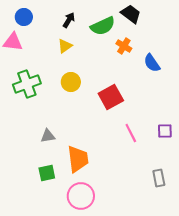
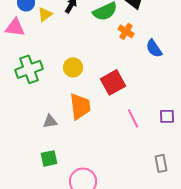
yellow triangle: (65, 46) -> (45, 14), moved
orange trapezoid: (78, 159) -> (80, 106), moved

